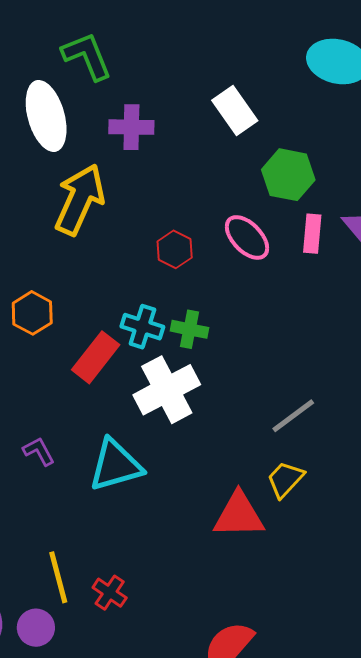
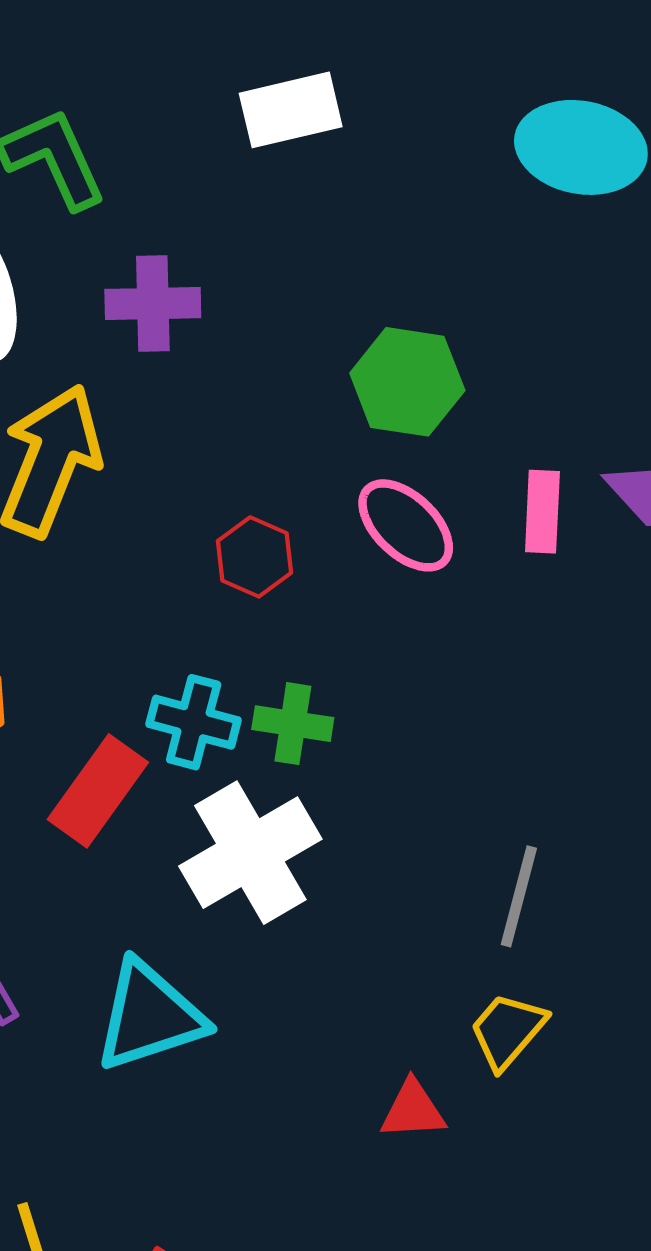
white rectangle: (235, 110) -> (291, 110), moved, turned -66
green hexagon: (288, 175) -> (407, 382), moved
gray line: (293, 416) -> (519, 896), turned -36
red triangle: (239, 515) -> (413, 1110), size x0.6

